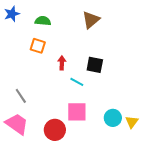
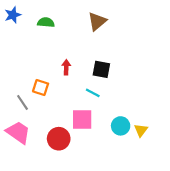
orange square: (38, 46) -> (41, 87), moved
cyan line: (77, 82) -> (93, 93), moved

